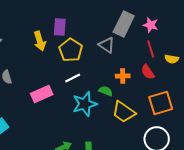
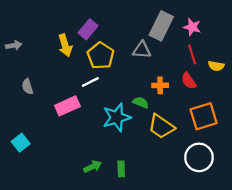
purple rectangle: (60, 27) -> (88, 29), turned 36
gray triangle: (107, 45) -> (142, 50), turned -30
white line: (73, 78) -> (90, 82), moved

